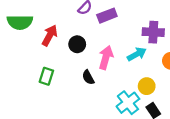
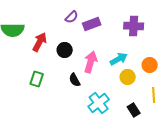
purple cross: (153, 32) -> (134, 26), moved
yellow circle: (147, 86) -> (128, 77), moved
cyan cross: (128, 103) -> (99, 103), moved

